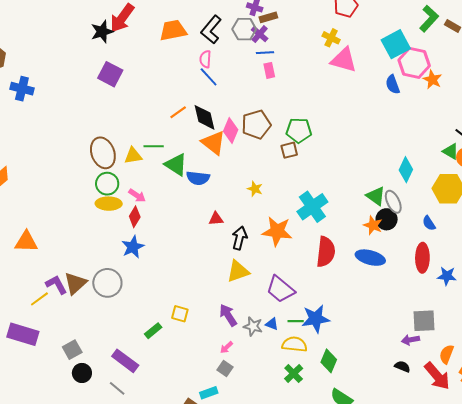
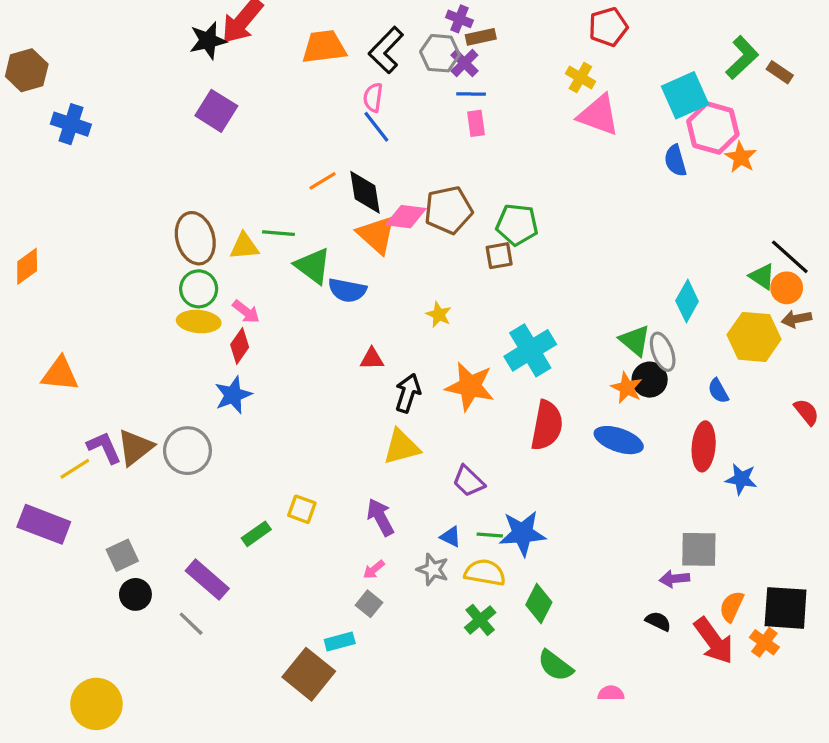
pink diamond: (231, 130) -> (406, 217), turned 70
purple trapezoid: (280, 289) -> (468, 481), size x0.7
gray star: (253, 326) -> (433, 569), moved

